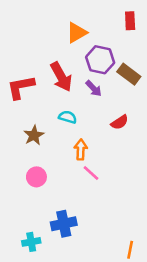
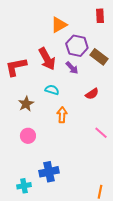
pink line: (91, 173) -> (101, 133), moved

